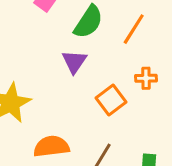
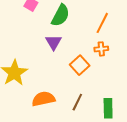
orange line: (134, 29) -> (102, 23), moved

